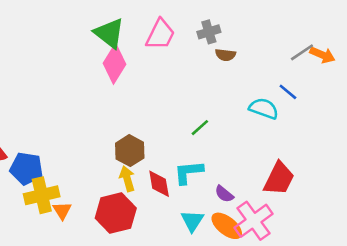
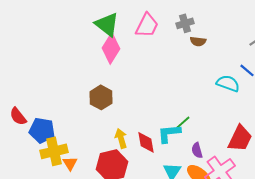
green line: (200, 128) -> (183, 122), moved
brown hexagon: (130, 151) -> (101, 97), moved
purple semicircle: (224, 194) -> (197, 150), turned 35

